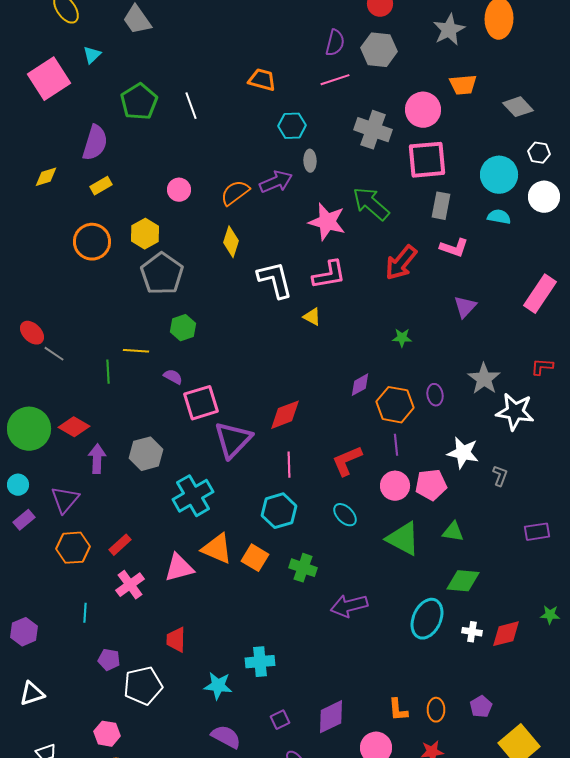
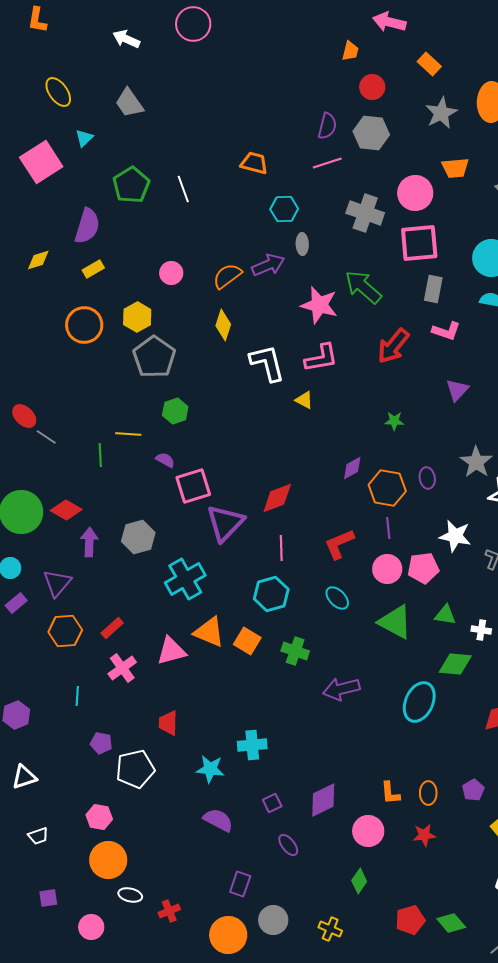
white cross: (472, 632) -> (481, 630), moved

